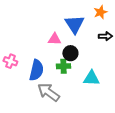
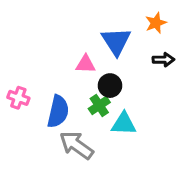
green cross: (63, 66) -> (99, 105), turned -32
cyan triangle: (91, 78) -> (124, 124), moved

